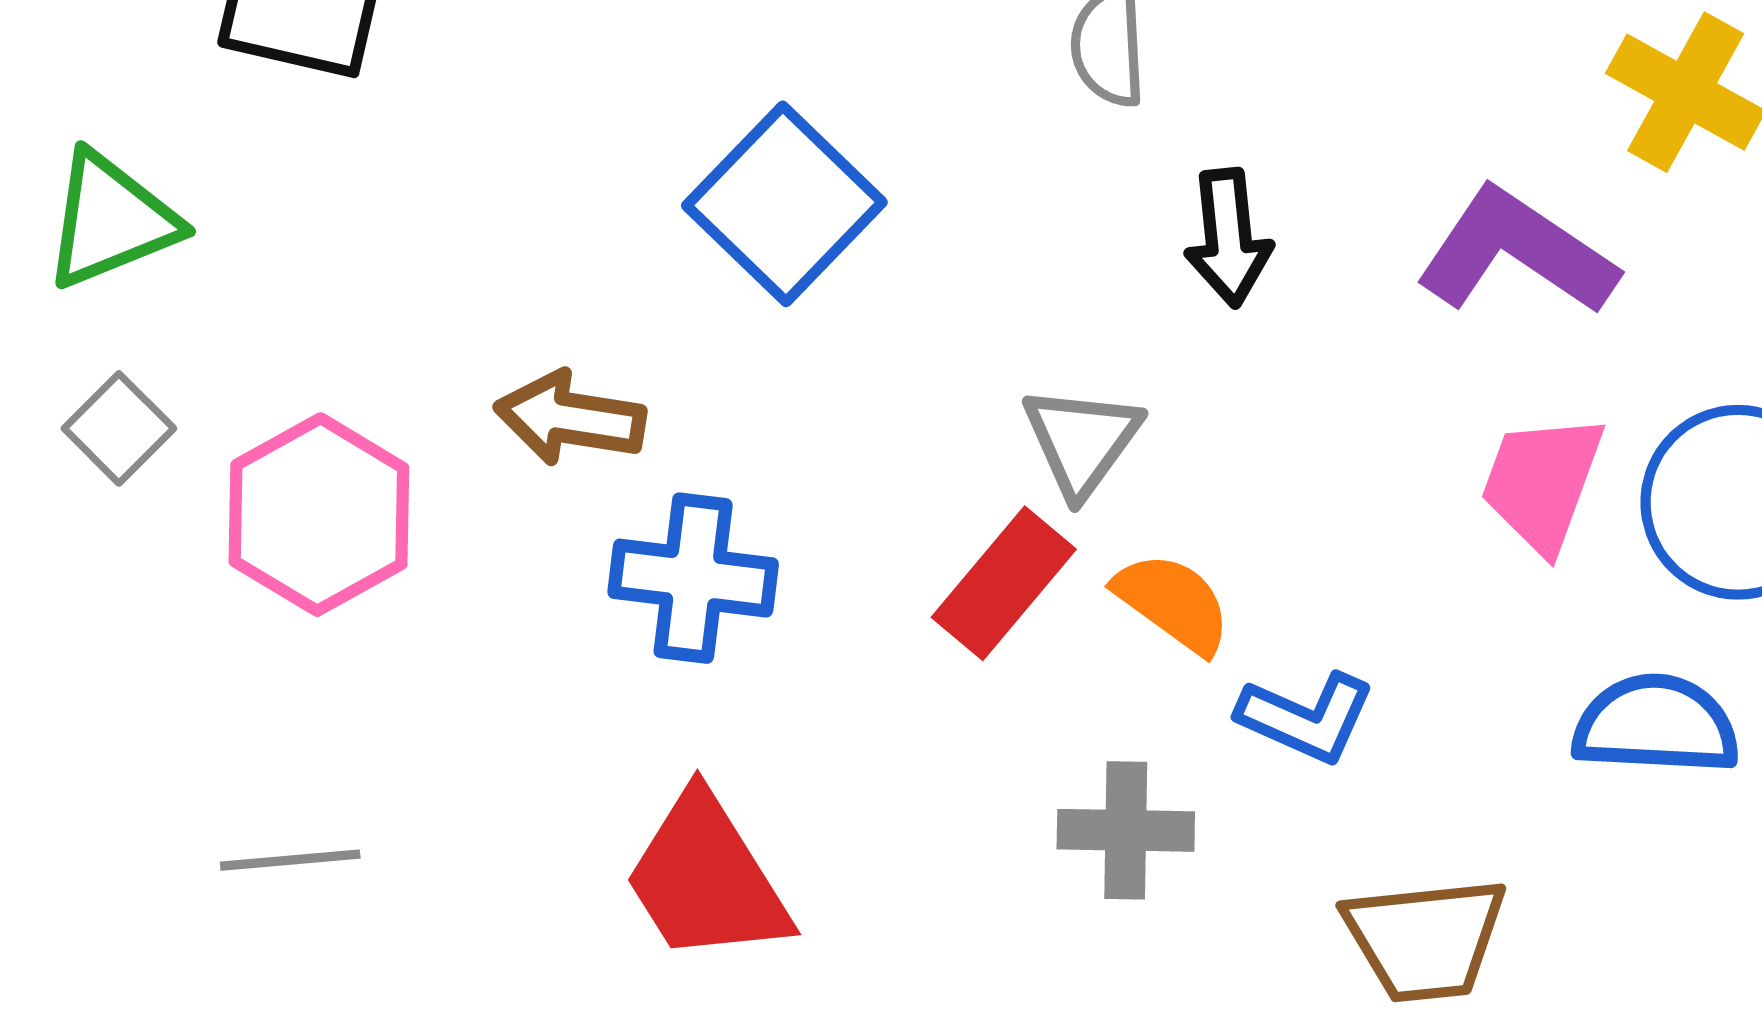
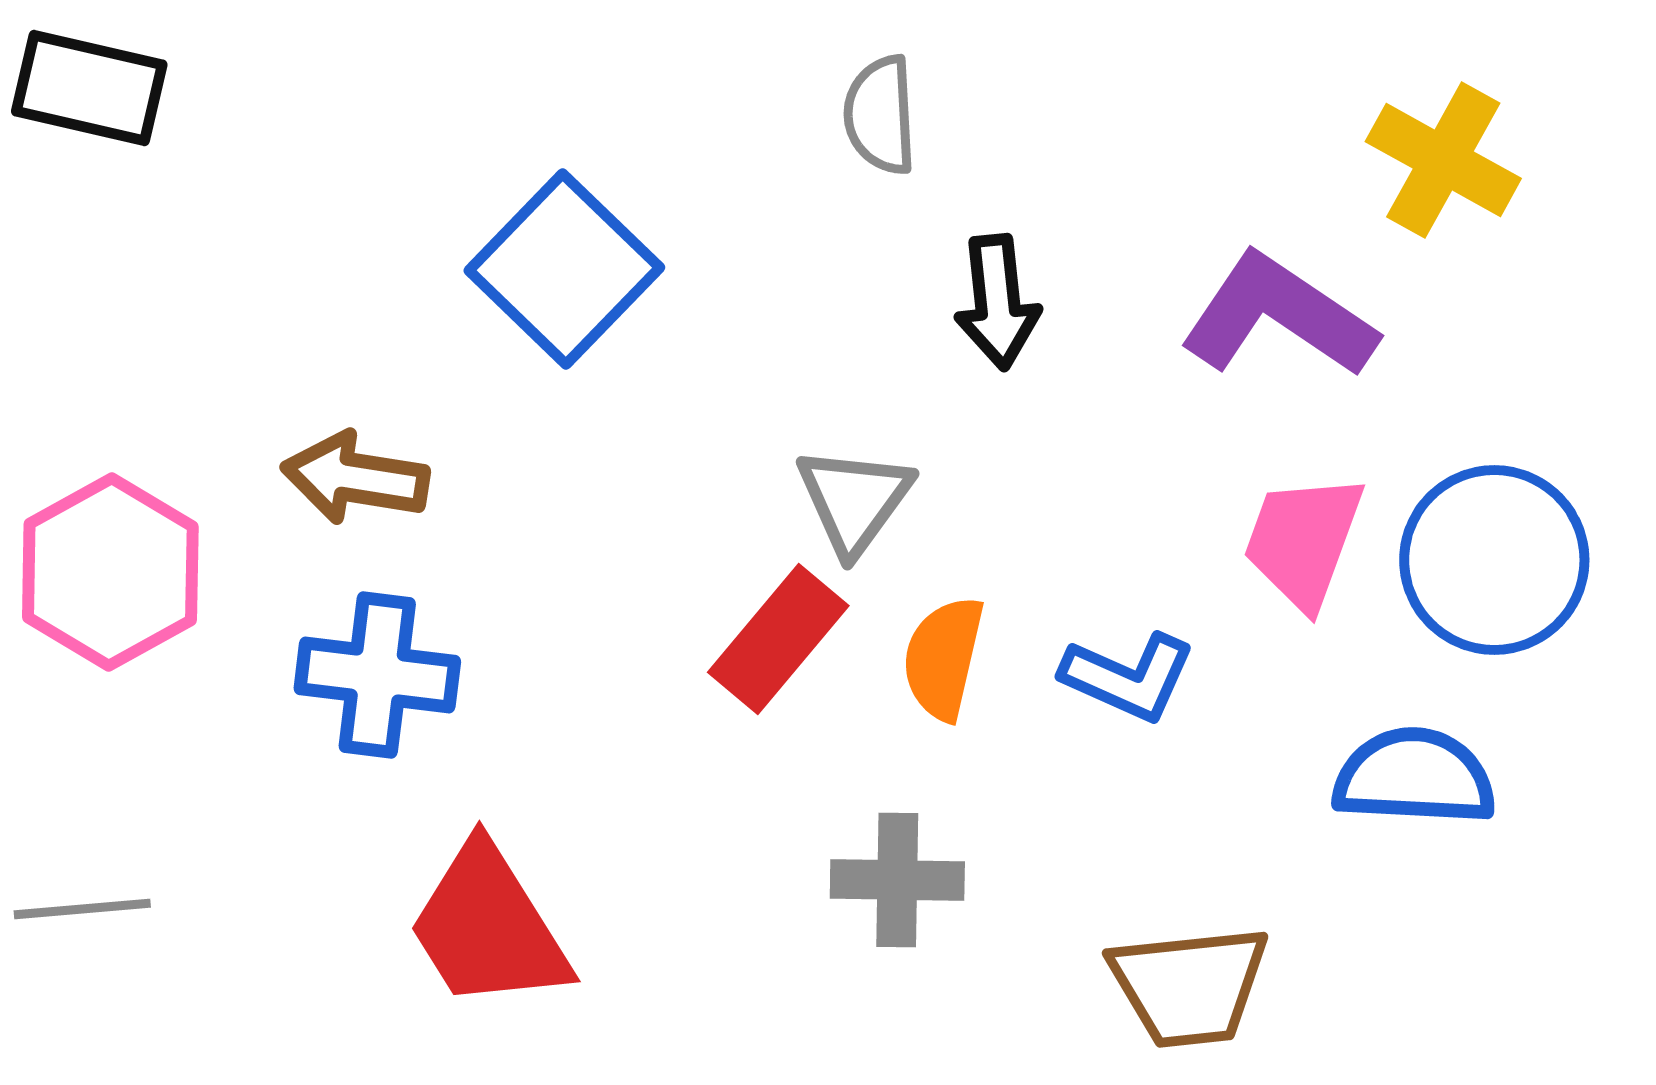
blue cross: (693, 578) -> (377, 675), moved
orange semicircle: (1173, 603) -> (943, 658), turned -113
blue L-shape: (1306, 718) -> (1128, 677), moved

